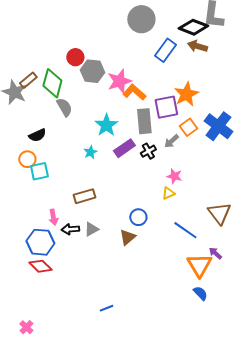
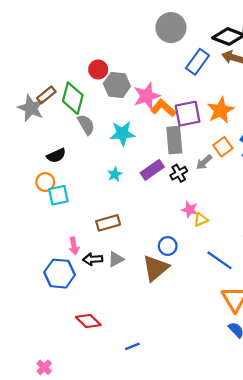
purple square: (166, 107) -> (188, 114), moved
cyan star: (106, 125) -> (122, 133), moved, turned 30
pink star: (174, 176) -> (190, 210), moved
brown triangle: (127, 237) -> (156, 268), size x1.5
red diamond: (40, 266) -> (88, 321), moved

